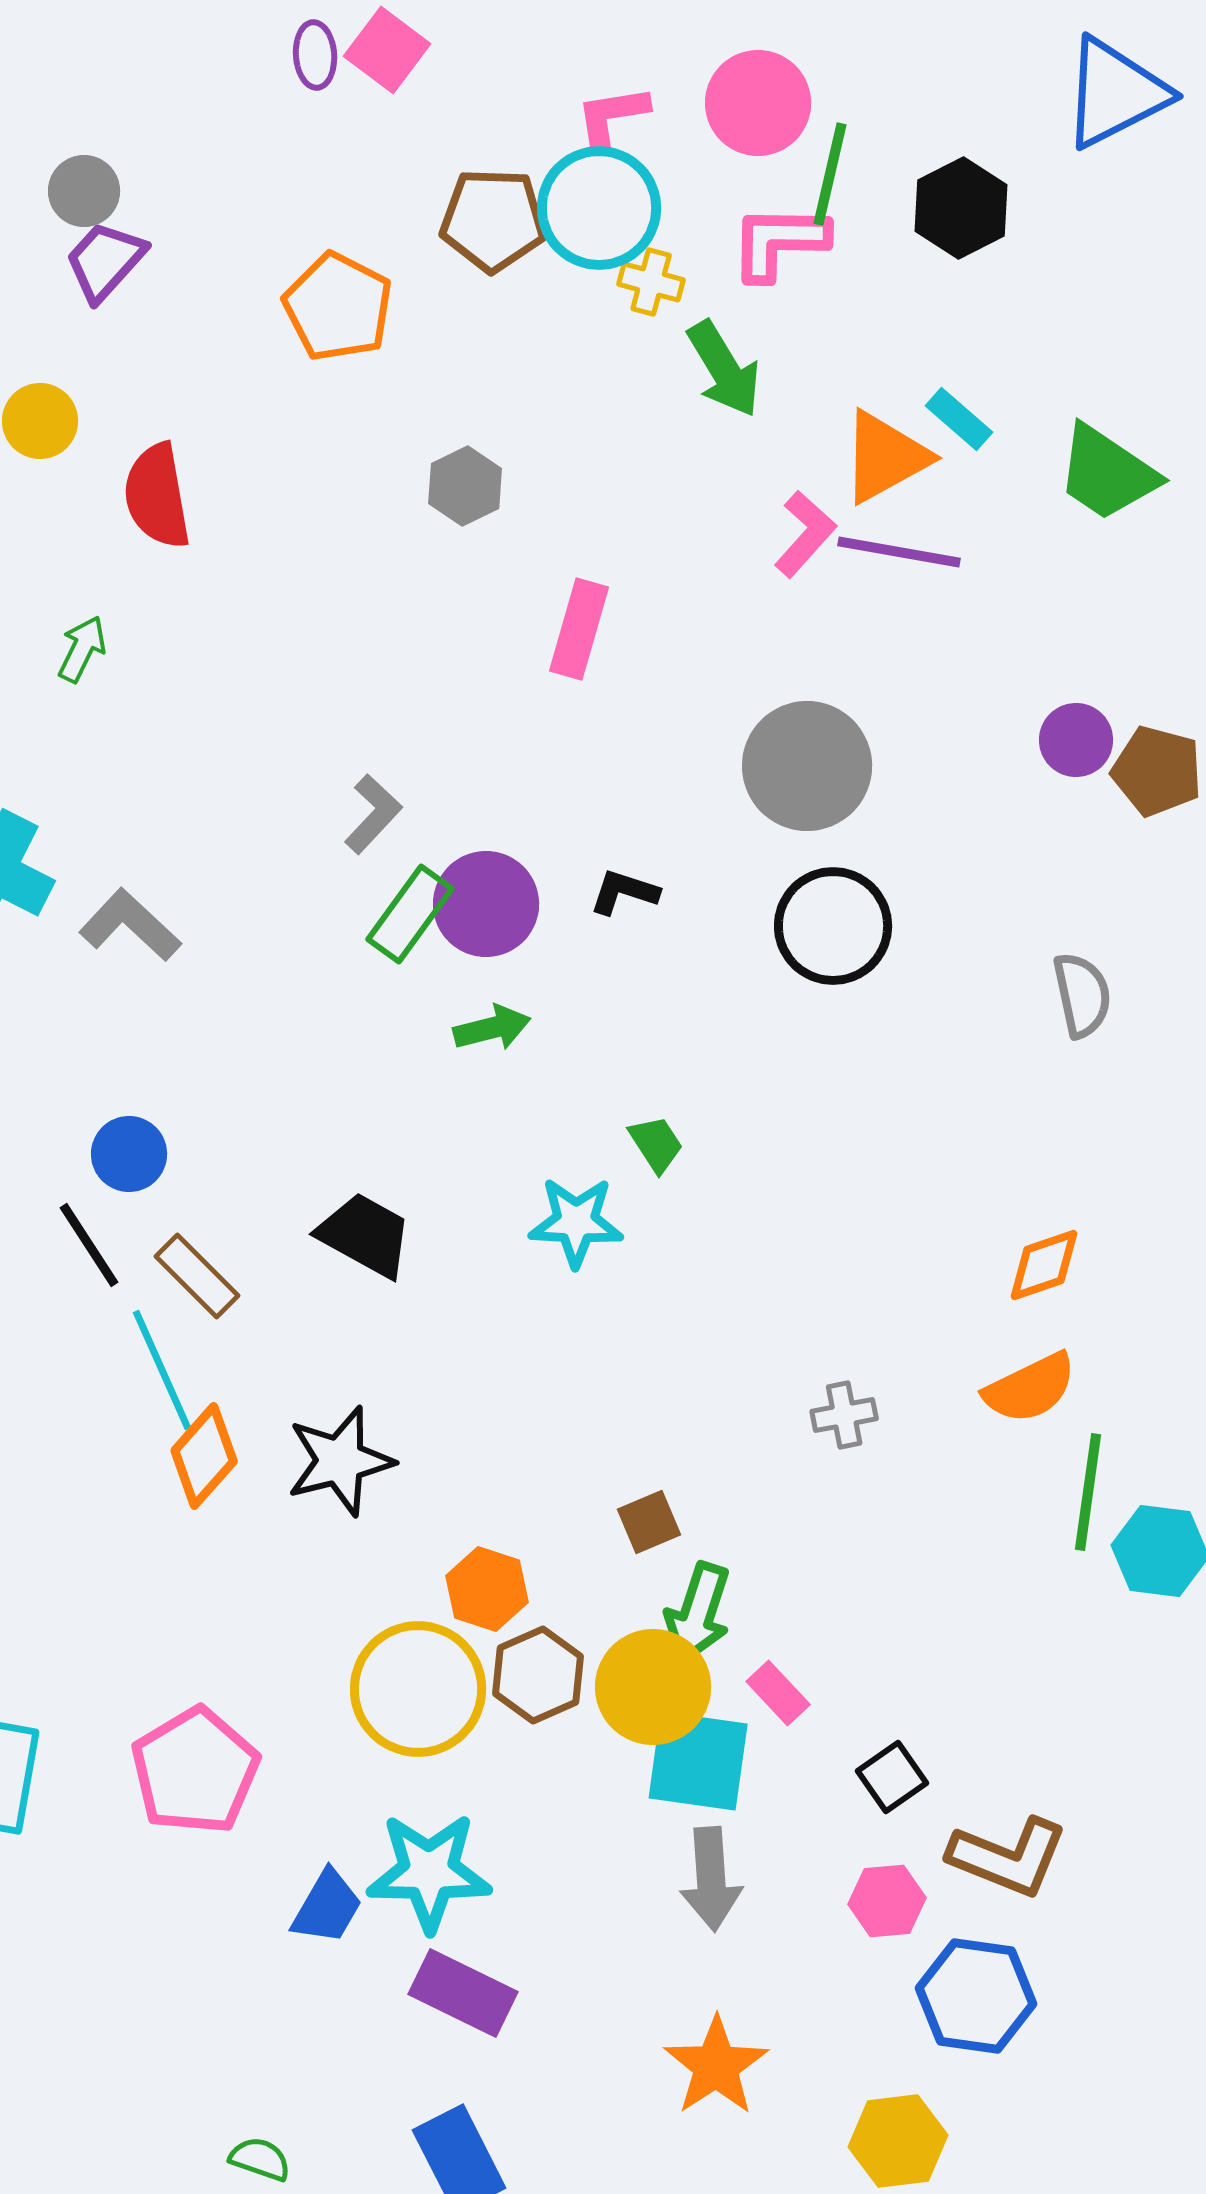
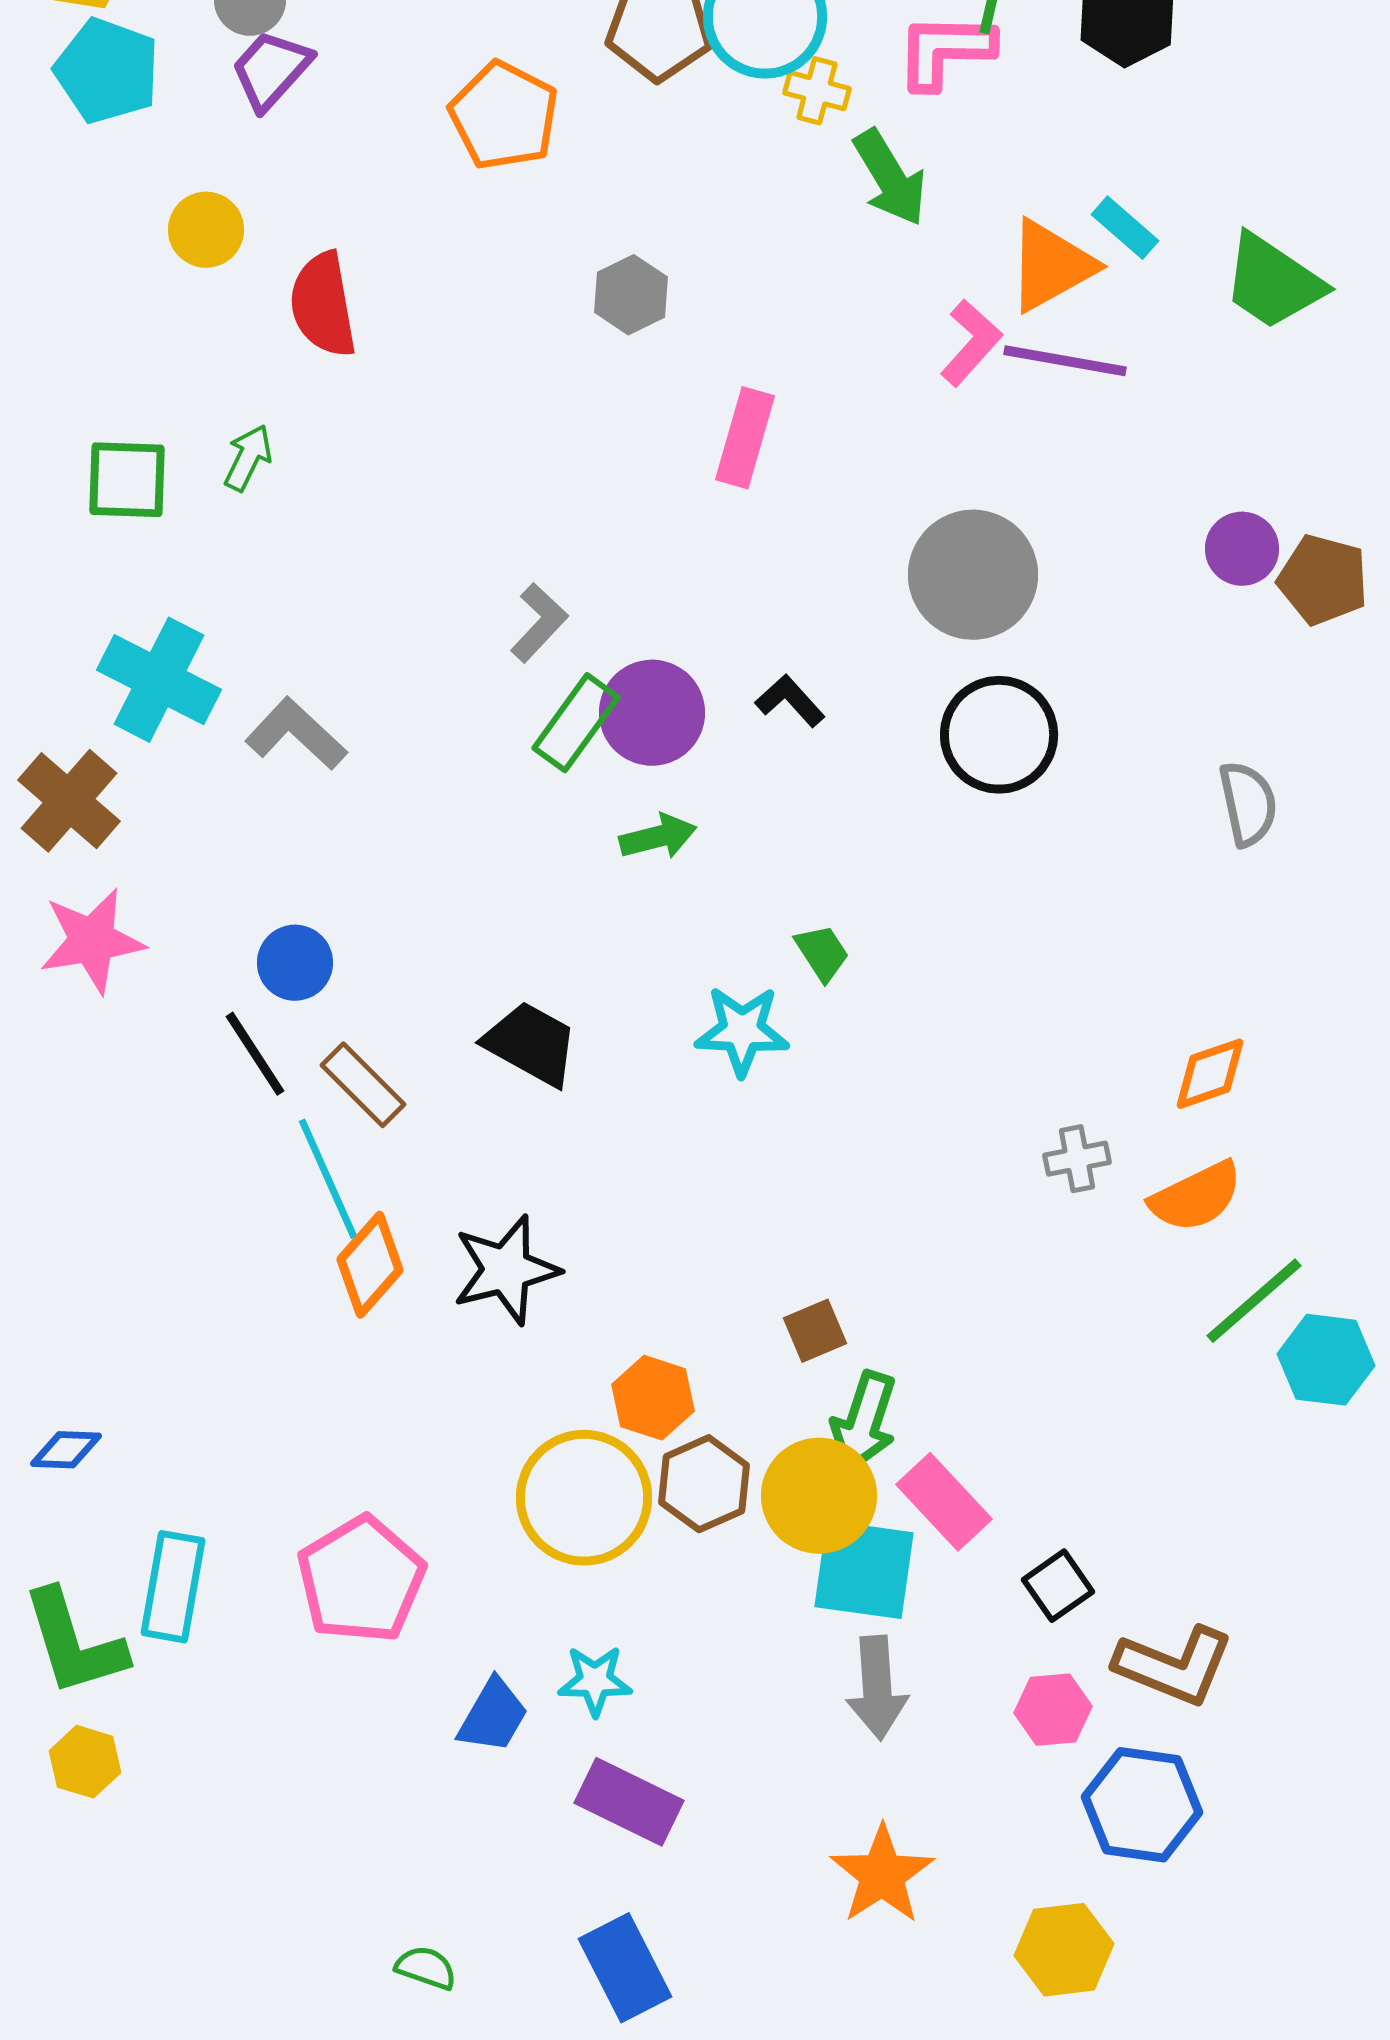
black L-shape: (624, 892) -> (790, 701), turned 30
gray cross: (844, 1415) -> (1077, 1159), moved
green line: (1088, 1492) -> (1254, 1301), turned 41
pink rectangle: (778, 1693) -> (944, 1502), size x1.5
cyan star: (429, 1872) -> (595, 1681), size x0.6

